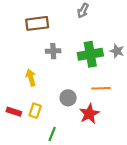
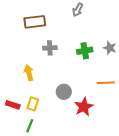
green cross: (90, 54) -> (85, 51), size x0.7
orange line: (101, 88) -> (106, 83), moved
green line: (52, 134) -> (30, 126), moved

